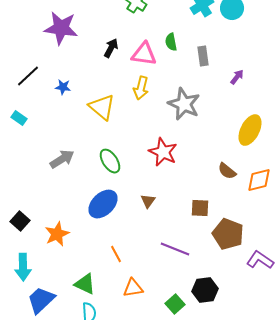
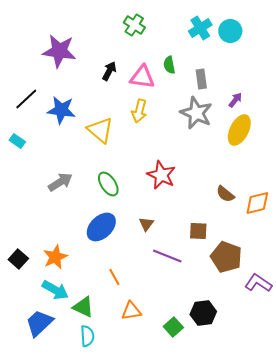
blue star: (63, 87) -> (61, 110), size x1.8
gray star: (184, 104) -> (196, 113), moved
yellow ellipse: (250, 130) -> (239, 130), moved
black square: (20, 221) -> (18, 259), moved
purple line: (175, 249) -> (167, 256), moved
cyan arrow: (23, 267) -> (55, 290), moved, turned -60

